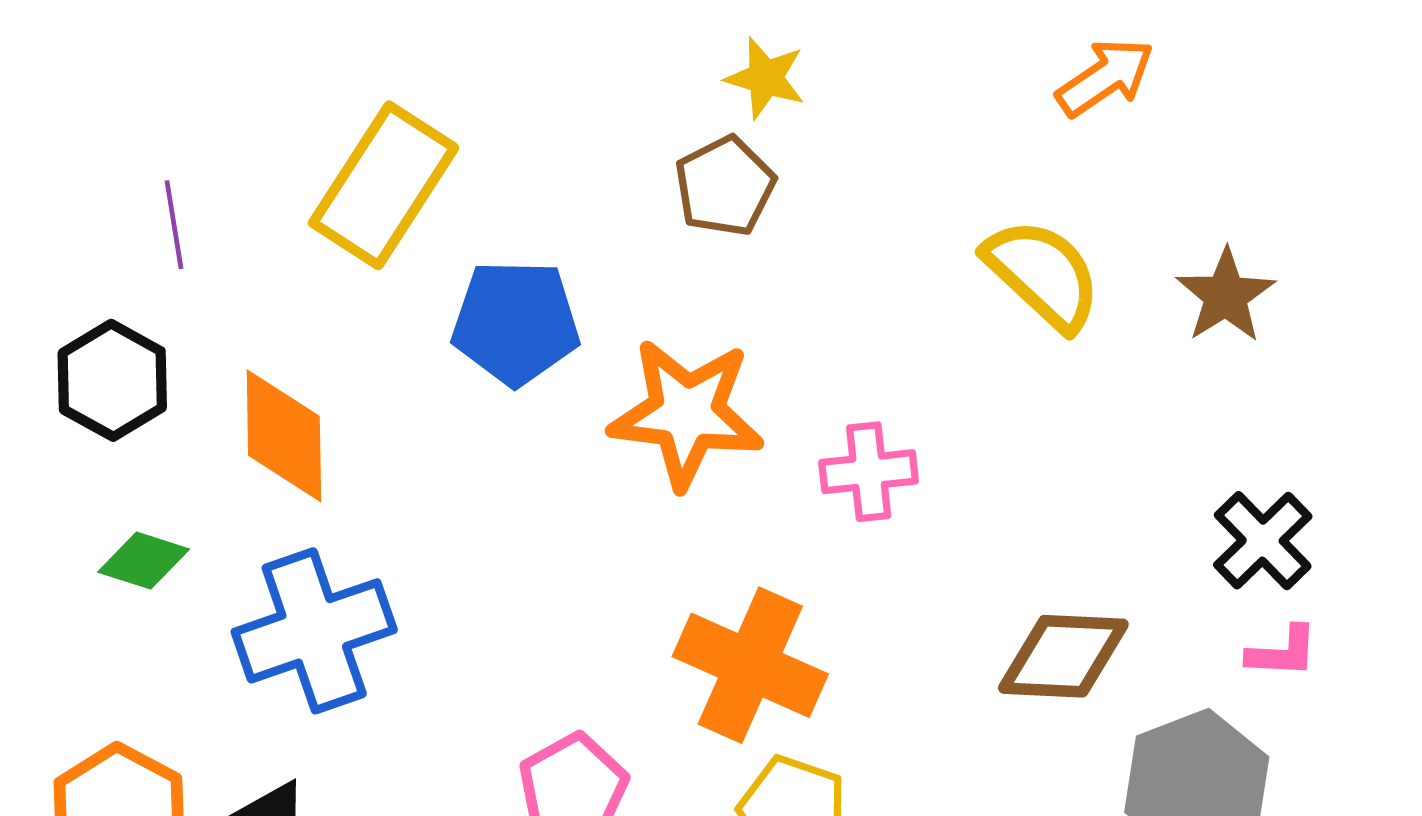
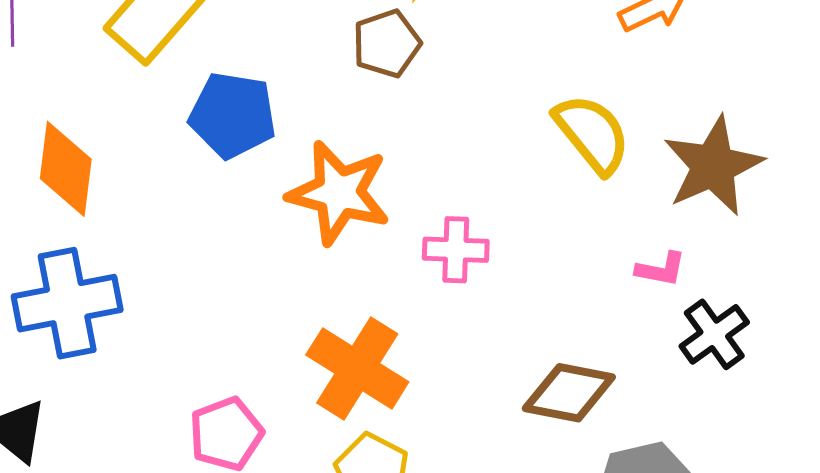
brown star: (1226, 296) -> (713, 166), size x1.5
pink L-shape: (1282, 652) -> (661, 269), moved

